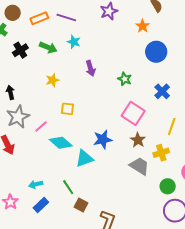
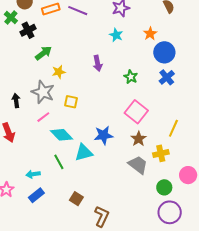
orange star: (143, 26) -> (150, 34), moved
cyan star: (74, 42) -> (116, 35), moved
green arrow: (48, 47) -> (43, 53), moved, turned -66
black cross: (20, 50) -> (28, 30), moved
blue cross: (162, 91) -> (167, 77), moved
black arrow: (10, 92) -> (16, 100), moved
gray star: (18, 117) -> (43, 92), moved, turned -30
green line: (68, 187) -> (59, 162), moved

